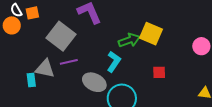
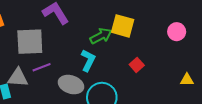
gray square: (61, 36) -> (30, 42), turned -32
red square: (159, 72) -> (137, 65), turned -32

